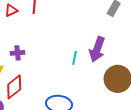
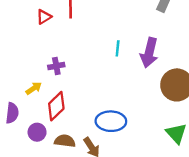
cyan line: (74, 58) -> (118, 48), moved

